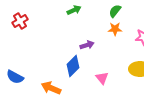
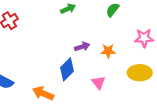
orange star: (115, 29) -> (108, 51), moved

